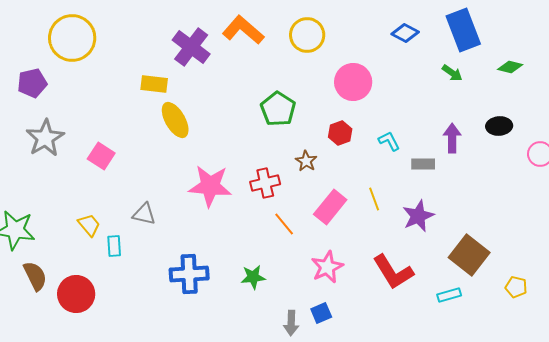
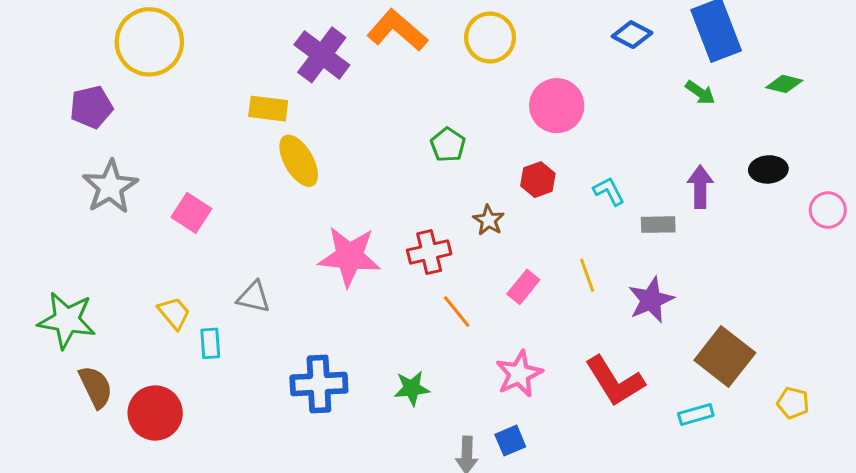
green pentagon: (278, 109) -> (448, 145), size x0.7
pink rectangle: (330, 207) -> (523, 287), size x0.7

